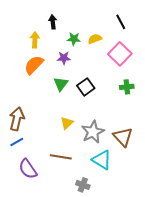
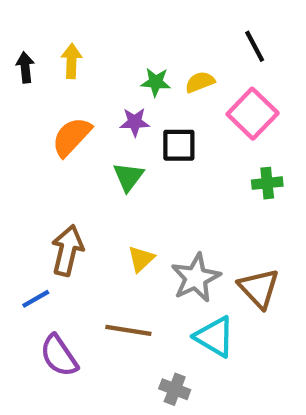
black arrow: (53, 22) -> (25, 67), moved
yellow arrow: (35, 40) -> (72, 61), moved
black square: (86, 87) -> (179, 145), moved, turned 36
brown arrow: (17, 119) -> (67, 250), moved

